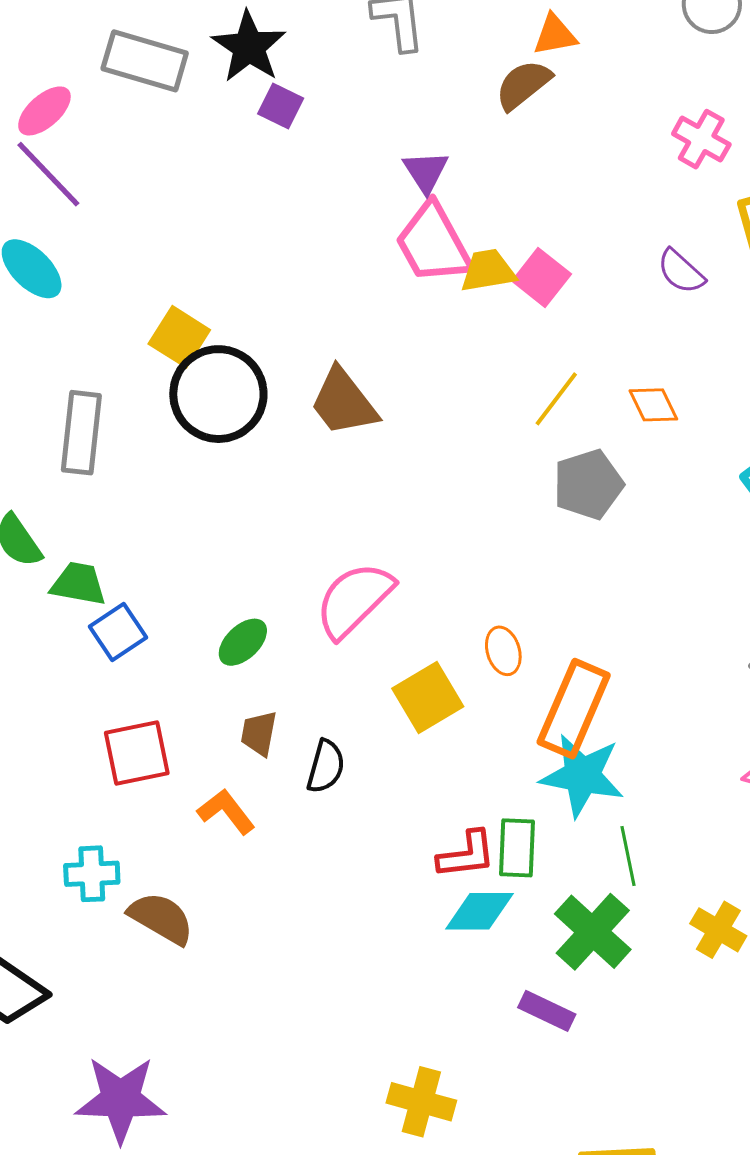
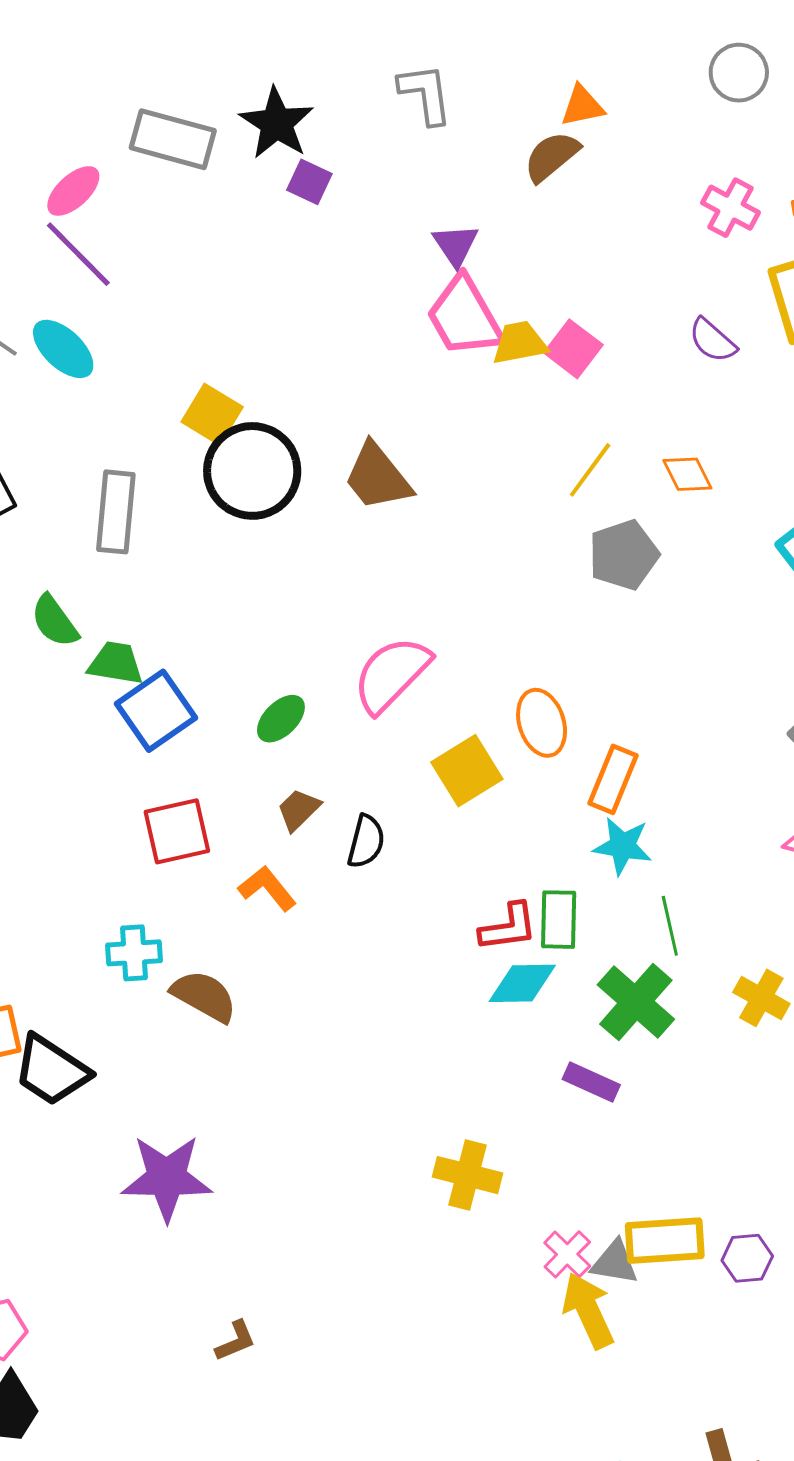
blue square: (118, 632) -> (156, 711), size x1.4
orange ellipse: (503, 651) -> (542, 723), size x1.4
orange rectangle: (574, 709) -> (613, 779), size x0.7
brown trapezoid: (259, 733) -> (299, 810), turned 36
cyan star: (582, 776) -> (623, 846), size x0.7

